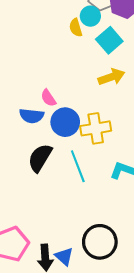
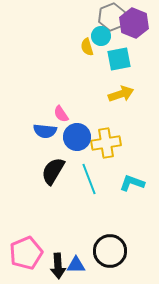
cyan square: (109, 40) -> (119, 59), turned 30
blue triangle: (64, 257) -> (76, 265), turned -42

